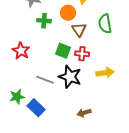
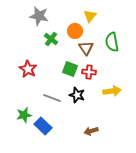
green cross: (44, 21) -> (51, 39), turned 32
black star: (70, 77) -> (77, 95), size x0.7

